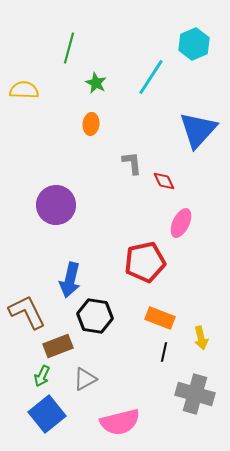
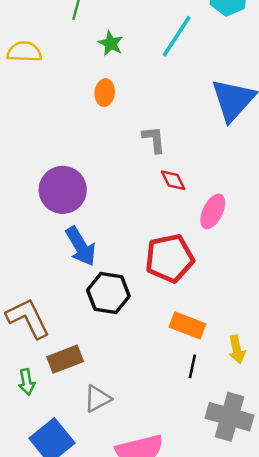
red diamond: (164, 181) -> (173, 180), moved
blue arrow: (70, 280) -> (81, 246), moved, turned -44
black hexagon: (95, 316) -> (108, 293), moved
green arrow: (42, 376) -> (27, 382), moved, turned -35

